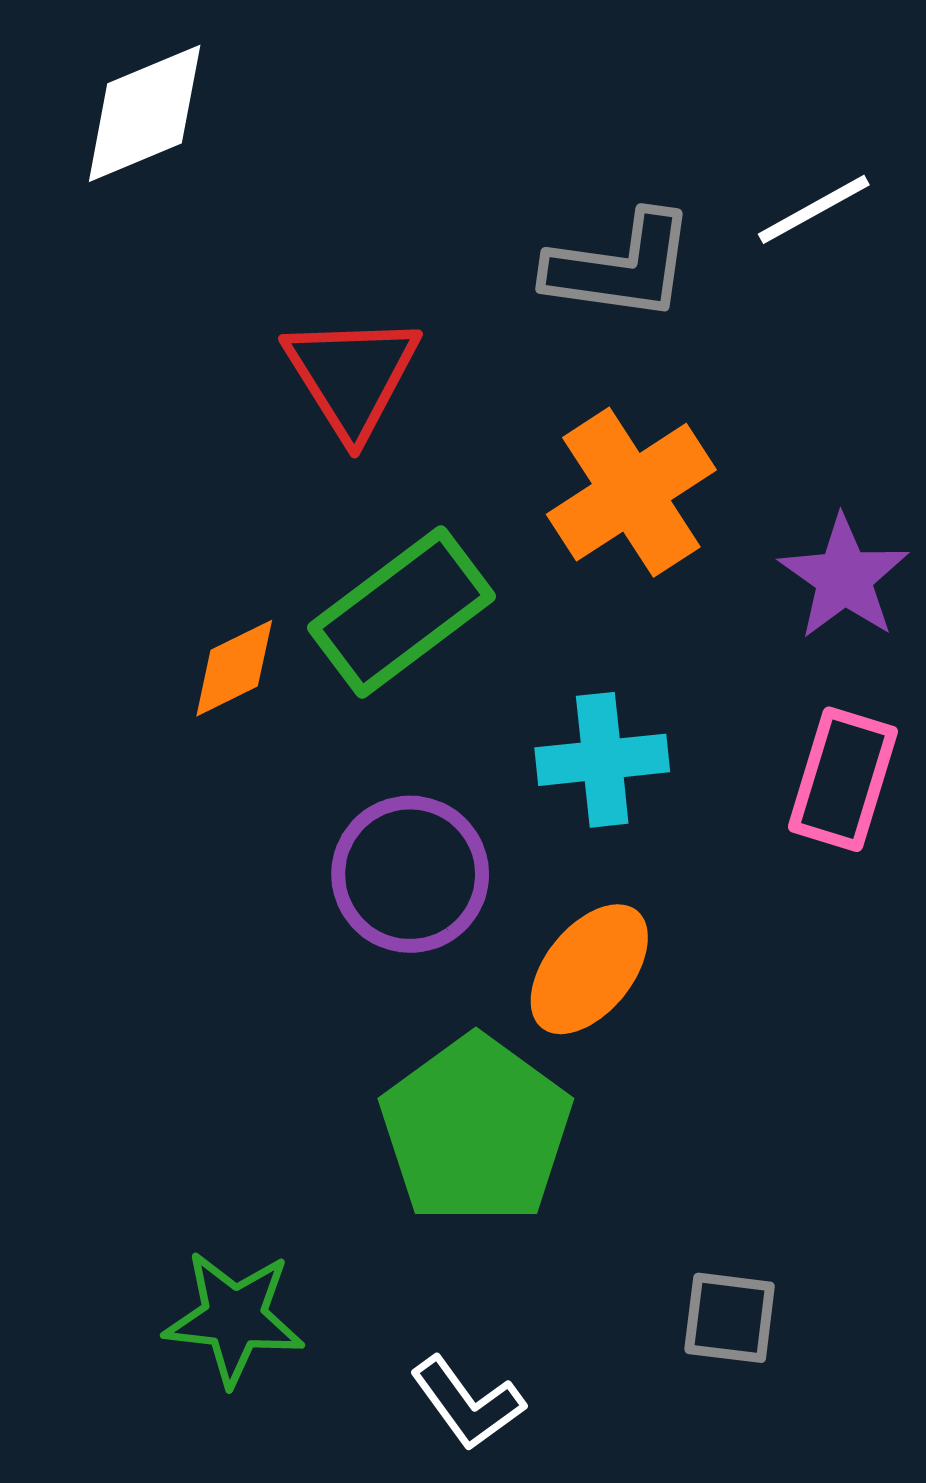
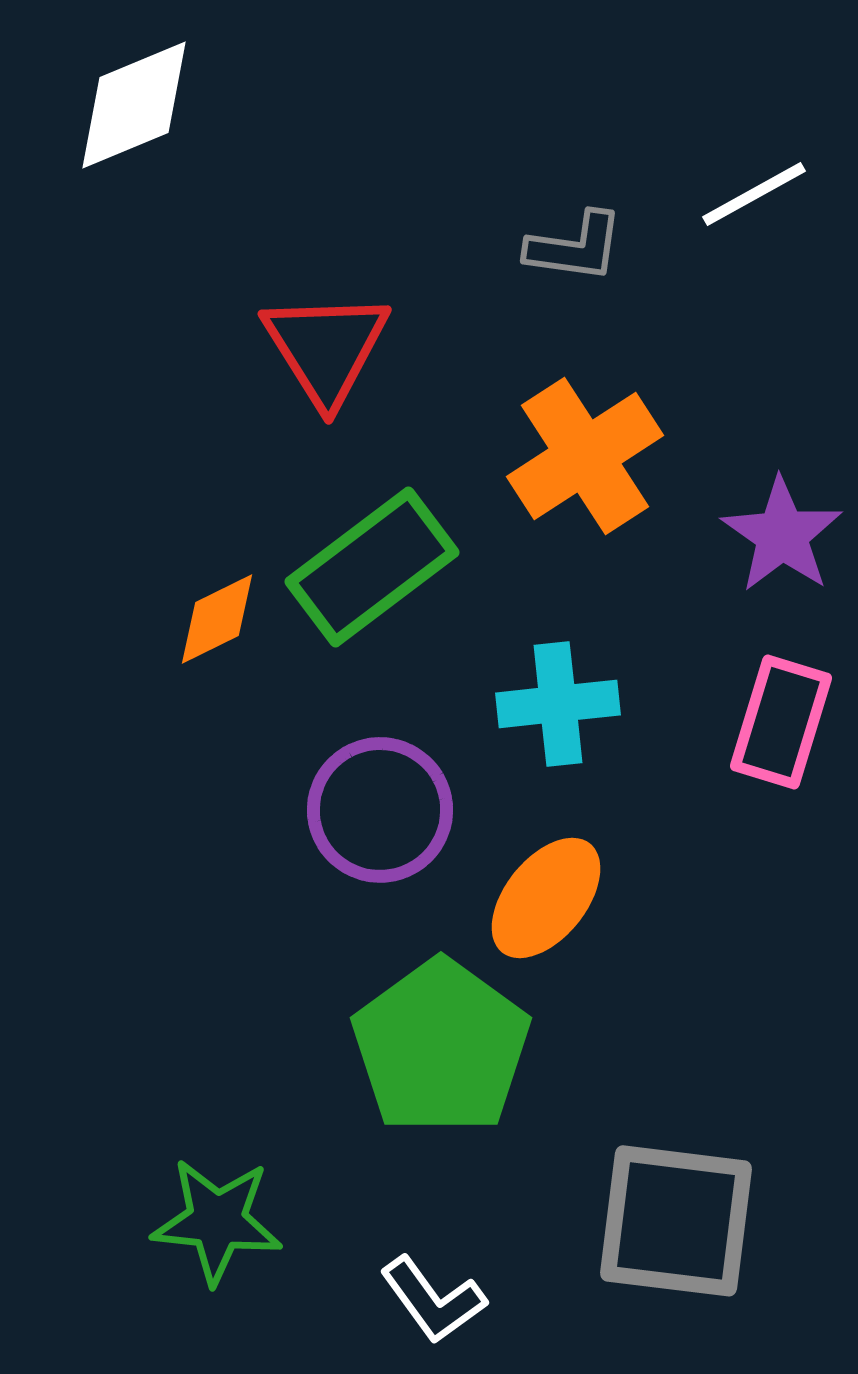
gray L-shape: (621, 267) -> (575, 247), size x0.7
gray square: (730, 1318) -> (676, 1221), size x1.8

